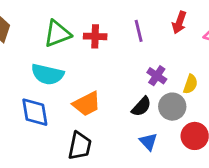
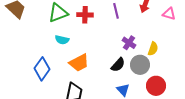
cyan semicircle: (47, 74) -> (62, 40), moved, size x0.6
blue diamond: (35, 112) -> (42, 69), turned 45

